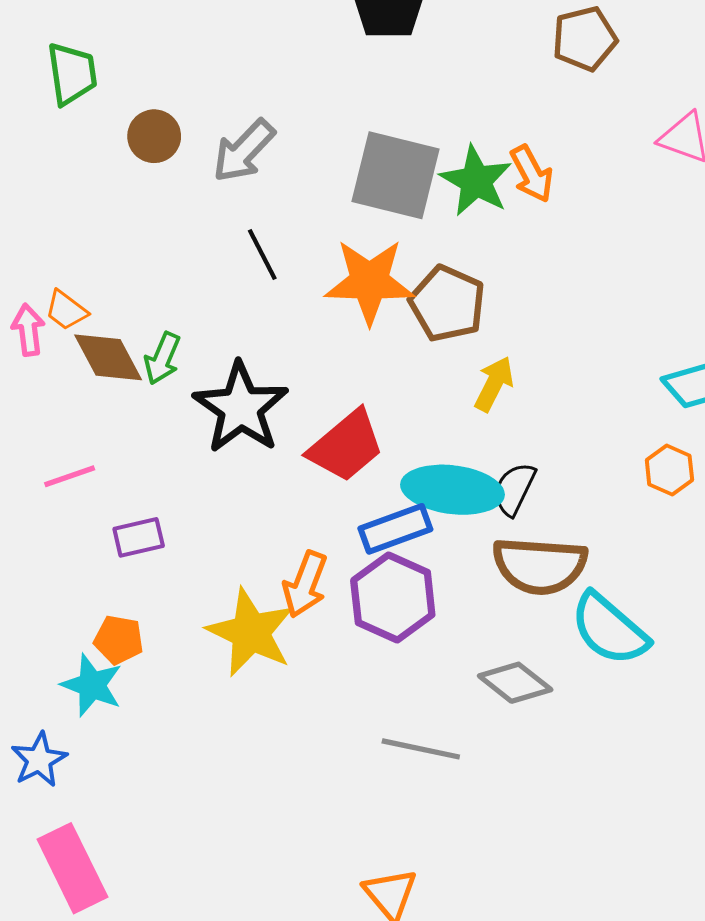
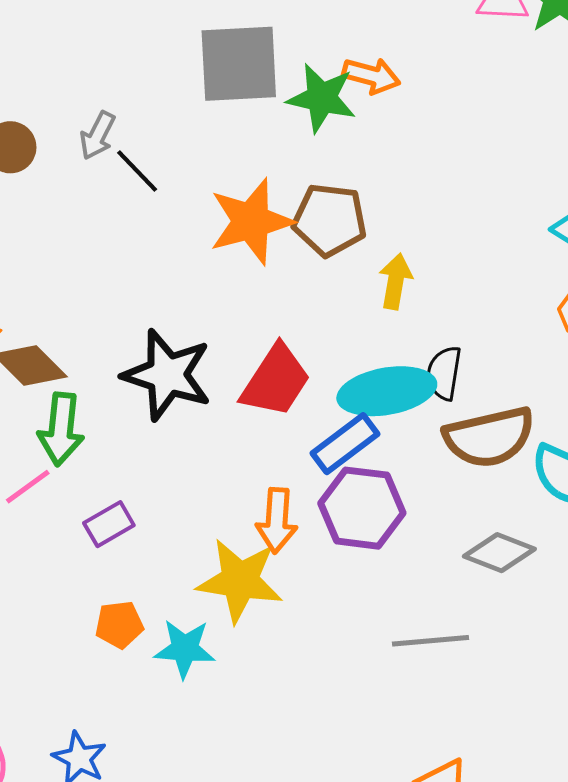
gray arrow: (244, 151) -> (98, 136), size x0.7
orange arrow: (532, 174) -> (371, 76), turned -30
gray square: (395, 175) -> (239, 64), moved
black line: (262, 254) -> (137, 171), moved
green arrow: (162, 358) -> (61, 429), moved, size x1.4
cyan star: (92, 685) -> (185, 649), moved

